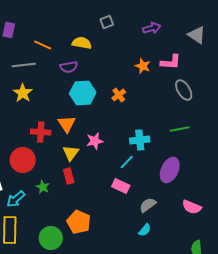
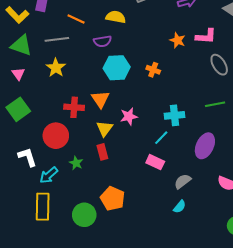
orange cross: (119, 95) -> (153, 70), turned -32

